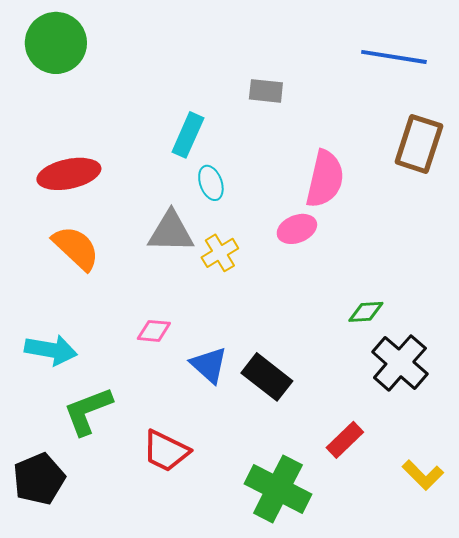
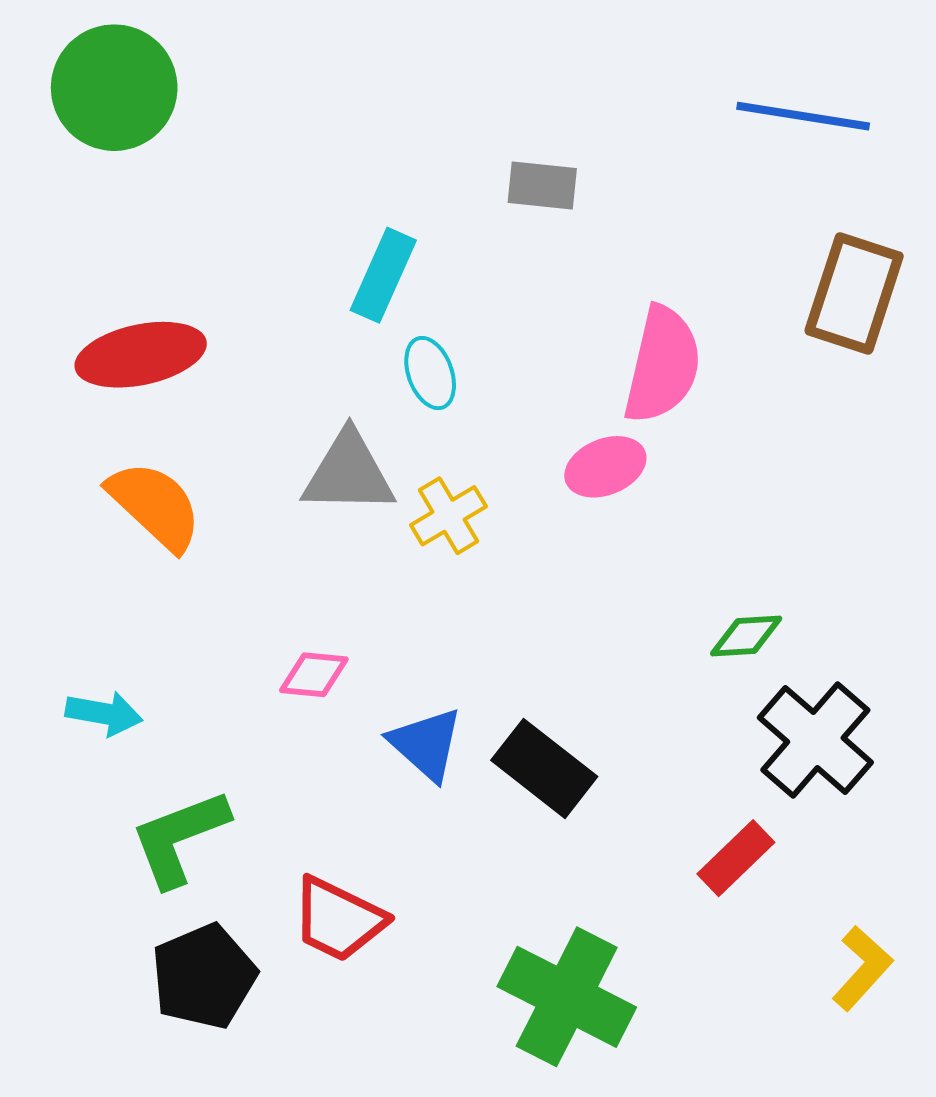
cyan arrow: (51, 350) -> (104, 713), size x0.7
red rectangle: (345, 440) -> (736, 858), moved
yellow L-shape: (423, 475) -> (862, 968), turned -93
black pentagon: (39, 479) -> (204, 976), moved

